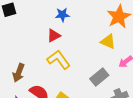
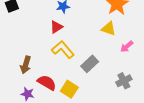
gray rectangle: (99, 77) -> (90, 64), moved

